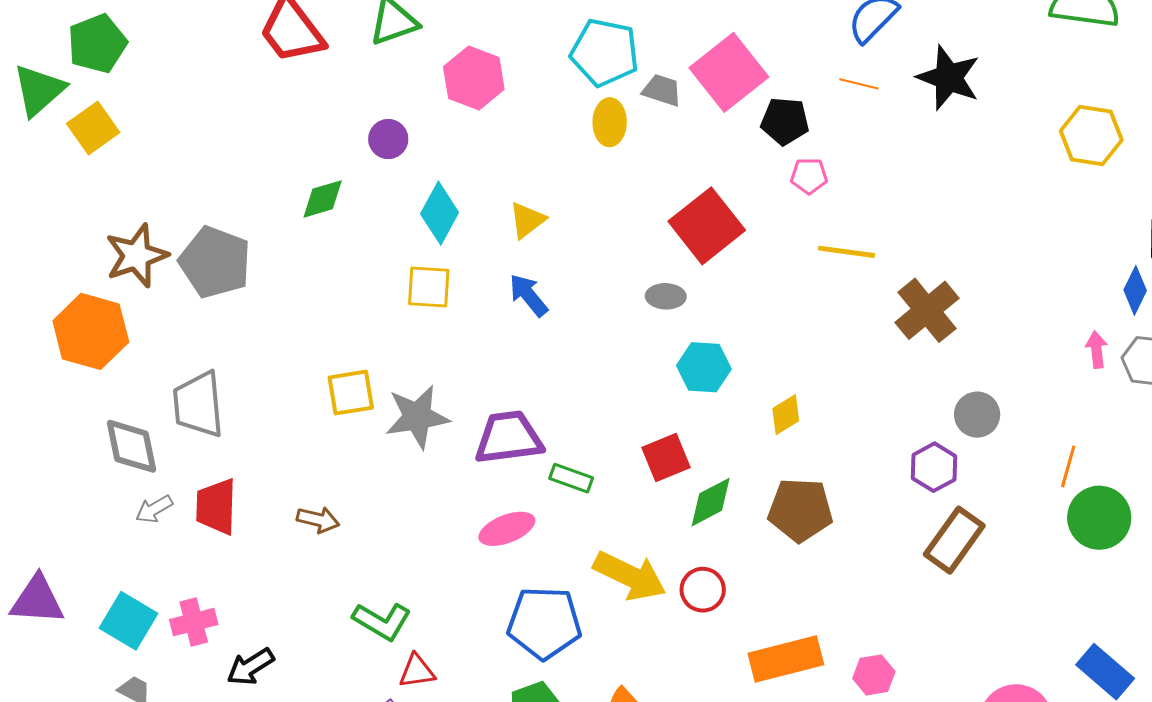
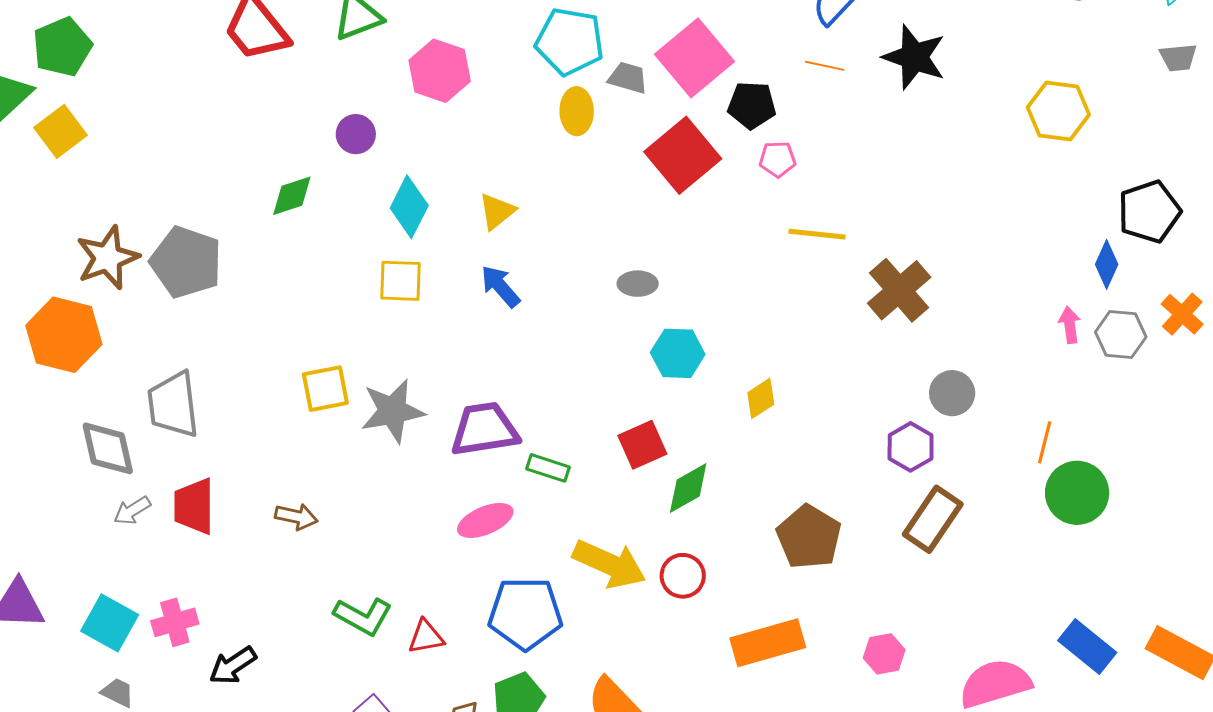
red square: (707, 226) -> (683, 155), moved
brown pentagon: (800, 510) -> (809, 537), moved, turned 30
red triangle: (417, 671) -> (426, 637), moved
pink hexagon: (874, 675) -> (884, 654), moved

